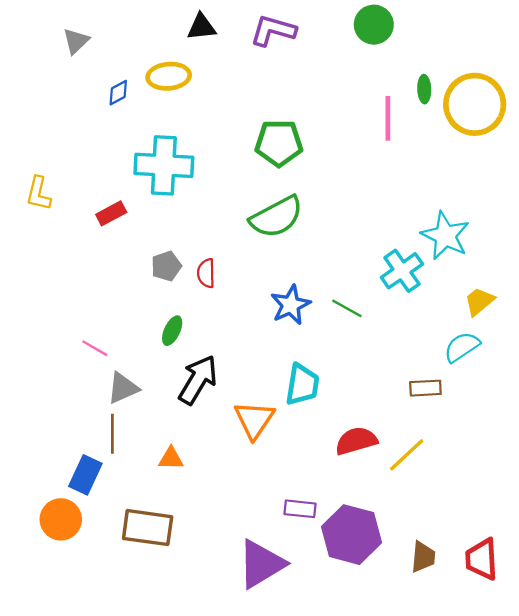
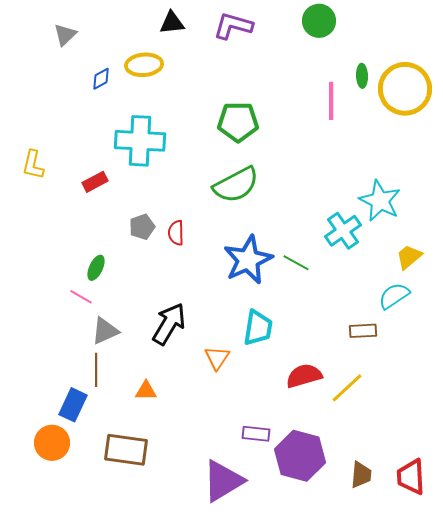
blue star: (291, 305) -> (248, 260), size x1.4
green ellipse: (172, 331) -> (96, 268), moved
orange triangle: (254, 420) -> (217, 358), size x0.7

